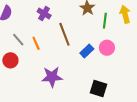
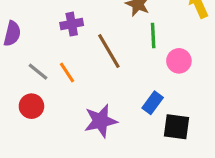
purple cross: (44, 14) -> (72, 24), turned -32
green line: (105, 21) -> (153, 36), moved
blue rectangle: (87, 51) -> (153, 103), moved

